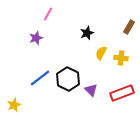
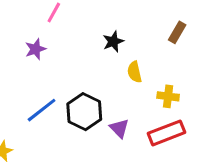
yellow semicircle: (101, 53) -> (135, 72), turned -40
yellow cross: (121, 58) -> (168, 96), moved

